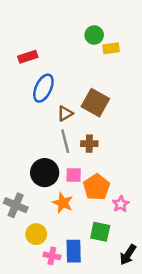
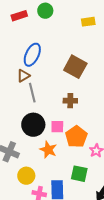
green circle: (94, 35) -> (45, 11), moved
red rectangle: (28, 57) -> (19, 16), moved
brown triangle: (65, 113) -> (23, 76), moved
gray line: (65, 141) -> (32, 93), moved

